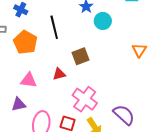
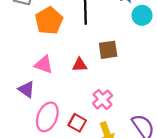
pink cross: (85, 99) -> (103, 99), size x0.7
purple triangle: (19, 104) -> (26, 89), turned 35

